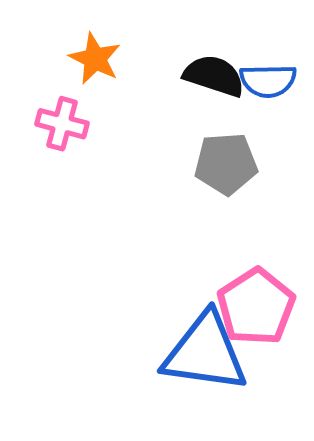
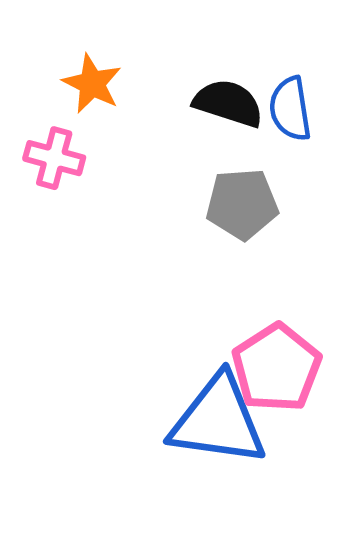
blue semicircle: (268, 81) -> (290, 109), turned 82

